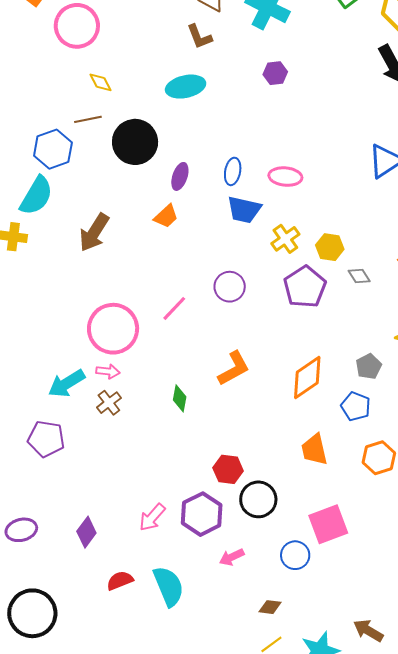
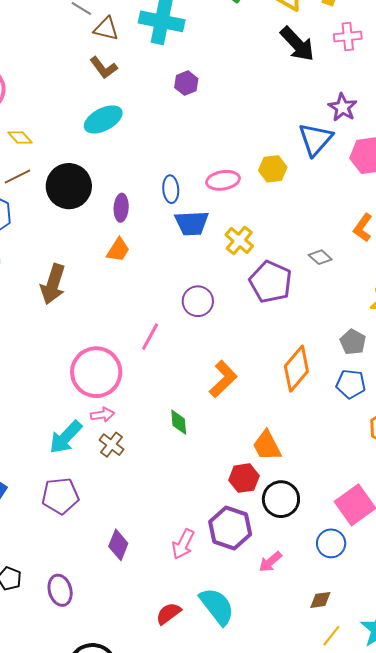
yellow hexagon: (330, 247) -> (273, 169), moved
orange trapezoid: (314, 450) -> (267, 446), moved
purple ellipse: (21, 530) -> (60, 590), turned -76
purple diamond: (86, 532) -> (118, 545), moved

